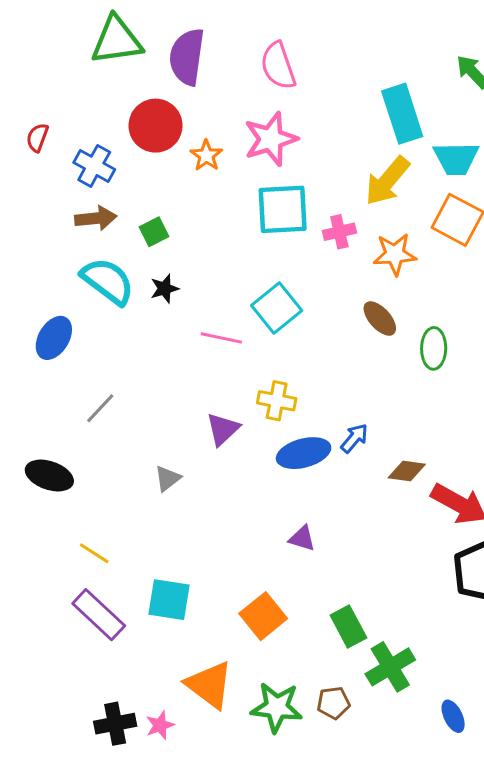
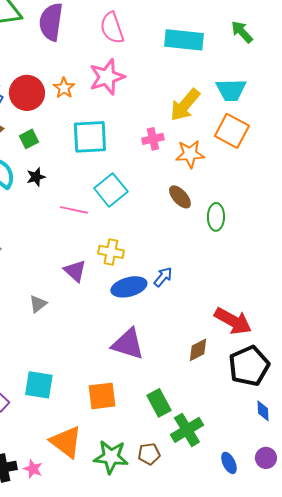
cyan rectangle: (402, 114) -> (184, 40), moved, turned -66
red circle: (156, 126) -> (27, 93), moved
cyan square: (283, 209) -> (90, 137), moved
purple triangle: (223, 429) -> (75, 271), turned -35
brown diamond: (407, 471) -> (198, 350), moved, turned -35
purple triangle: (302, 538) -> (128, 344), size x1.8
orange square: (263, 616) -> (102, 396), turned 32
pink star: (160, 725) -> (33, 469), turned -30

